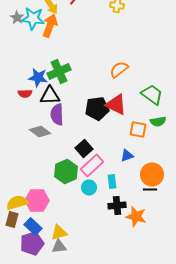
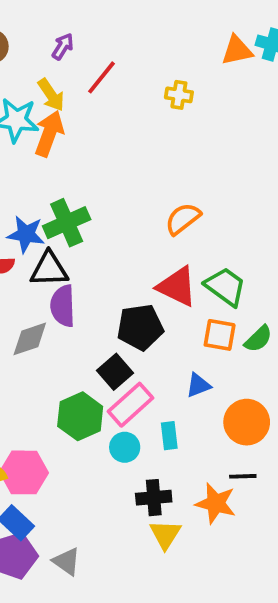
green trapezoid: (152, 94) -> (225, 287), moved
black pentagon: (97, 108) -> (140, 327), moved
green semicircle: (158, 122) -> (258, 339), moved, turned -35
gray diamond: (40, 132) -> (30, 339), turned -55
black line: (150, 190) -> (243, 476), moved
black cross: (117, 206) -> (154, 498), moved
yellow triangle: (59, 232) -> (165, 534), moved, turned -42
gray triangle: (59, 246) -> (67, 561), turned 42

